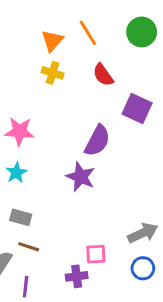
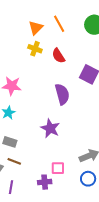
red semicircle: (103, 75) -> (58, 56), moved
purple semicircle: (97, 141) -> (62, 94), turned -45
purple star: (81, 177) -> (50, 128), moved

